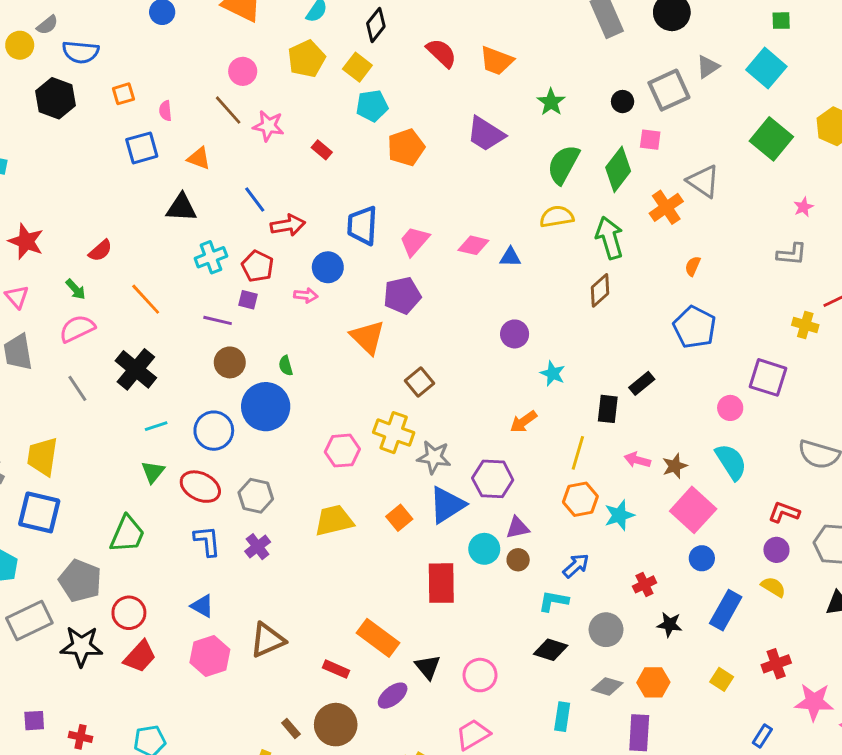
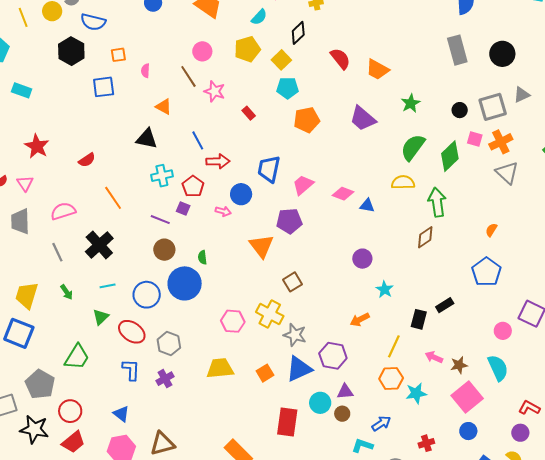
blue square: (142, 148) -> (104, 87), moved
orange cross: (666, 207) -> (501, 142), moved
green arrow: (76, 289) -> (67, 292), moved

